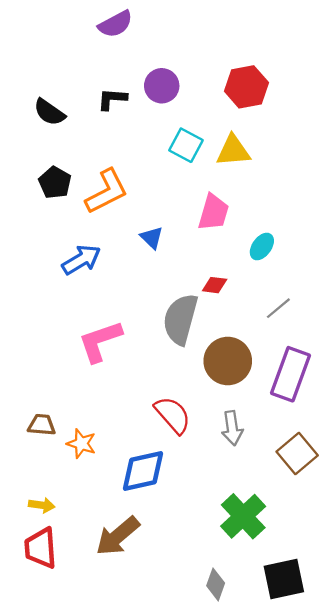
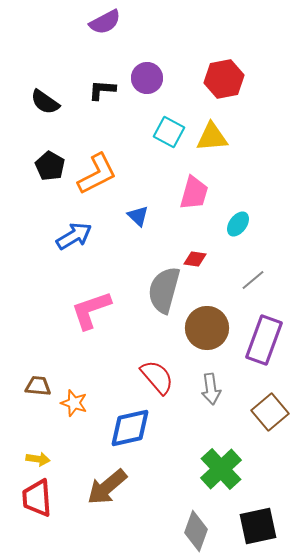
gray diamond: (216, 584) -> (196, 531), size x1.4

